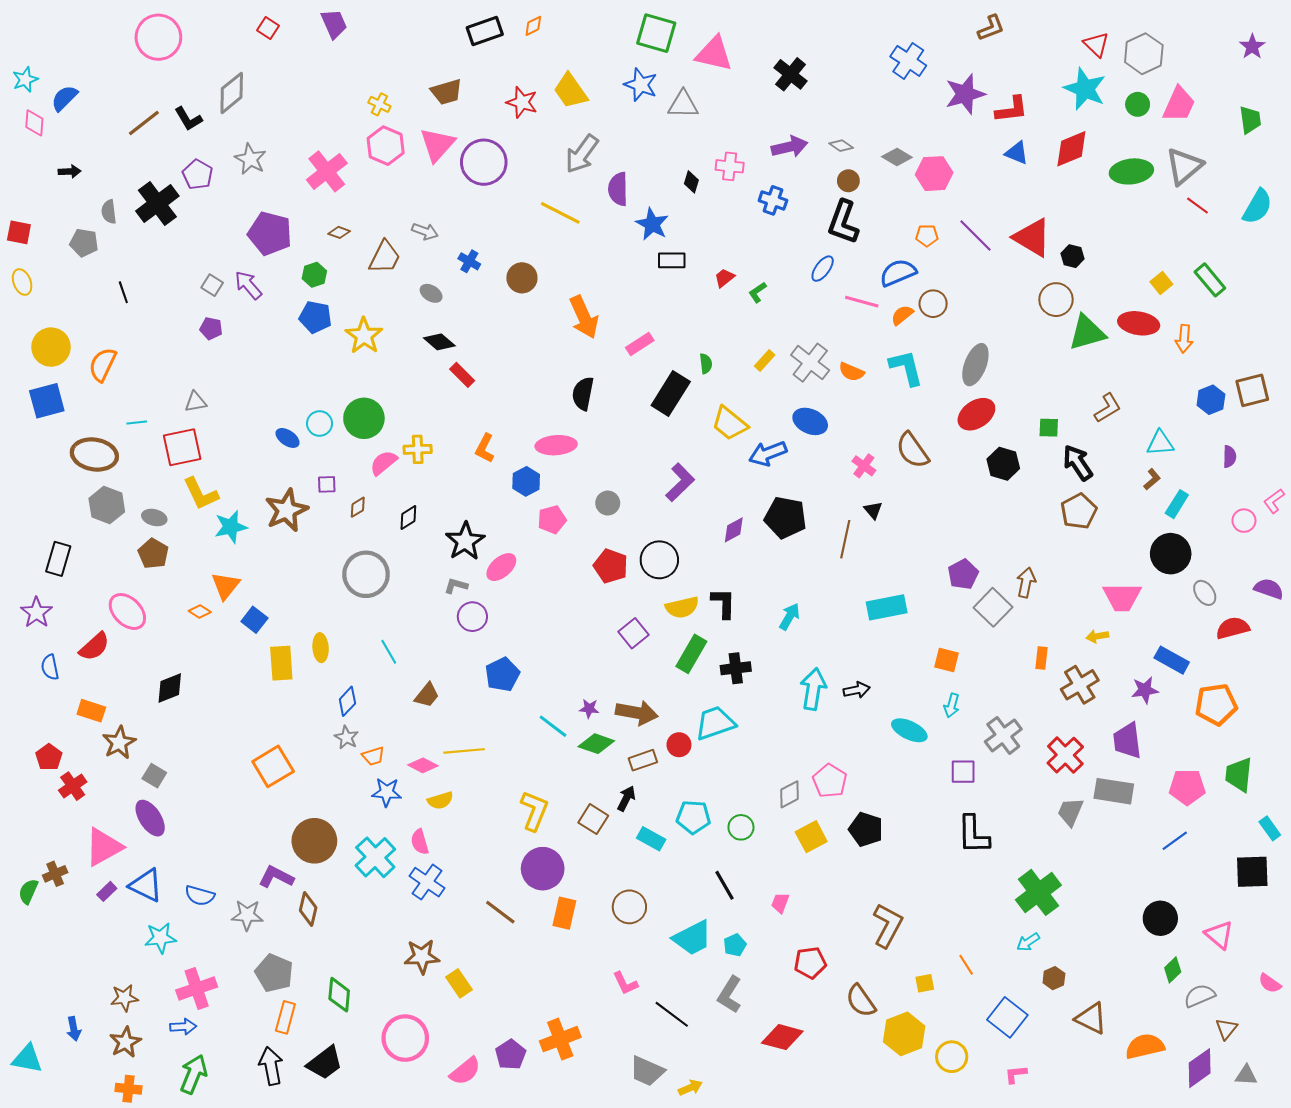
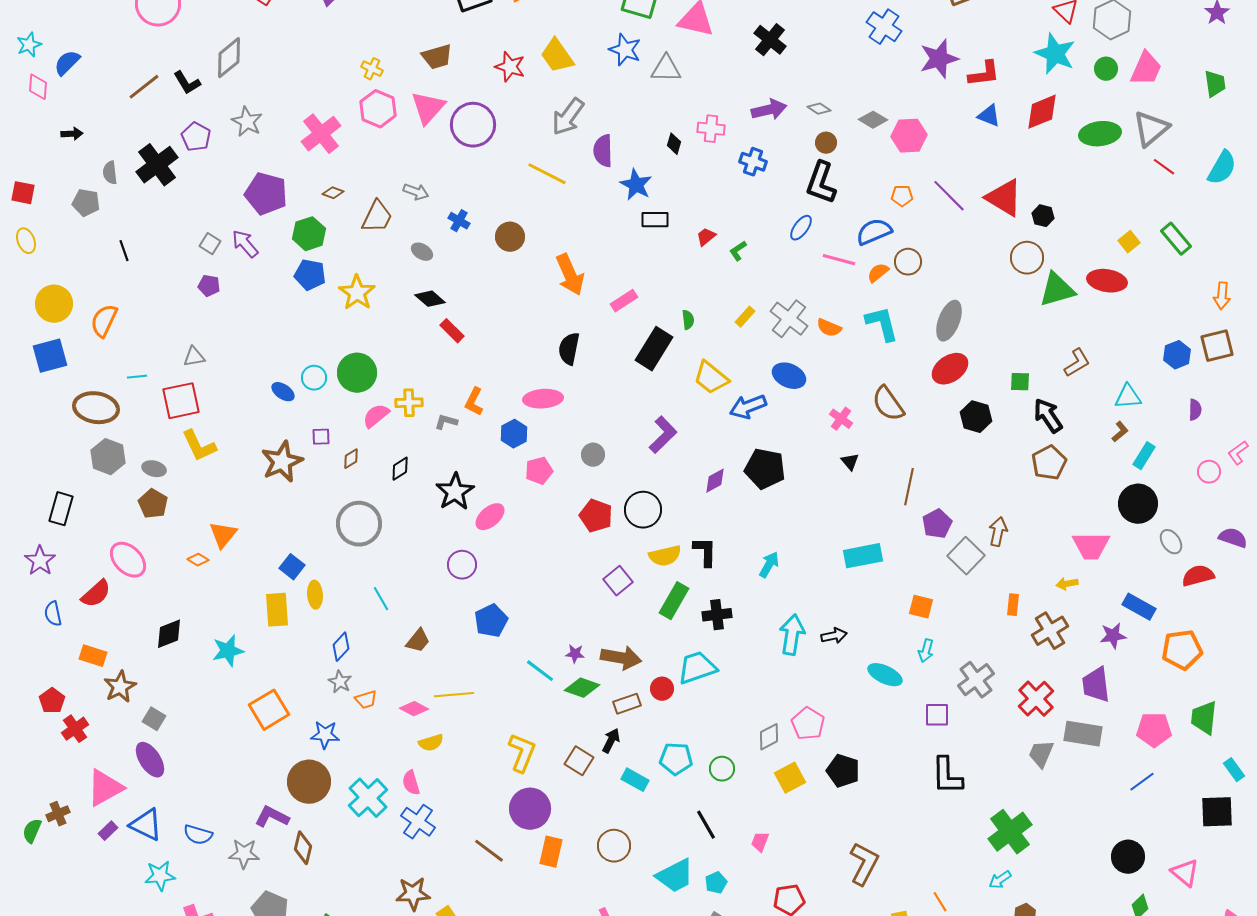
green hexagon: (314, 275) -> (309, 234), size x1.4
orange arrow: (1184, 339) -> (1222, 296), moved
cyan star: (231, 527) -> (228, 651), moved
brown line: (845, 539) -> (909, 487), moved
gray L-shape: (456, 586) -> (446, 422), moved
blue square: (254, 620) -> (292, 567), moved
blue star: (387, 792) -> (325, 735), moved

